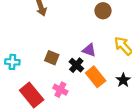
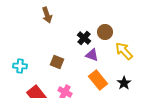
brown circle: (103, 11) -> (105, 32), moved
black cross: (76, 65) -> (84, 38), moved

